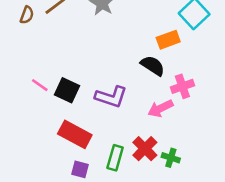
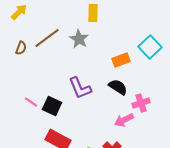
orange rectangle: (168, 40) -> (121, 60), moved
purple L-shape: (111, 97) -> (80, 88), moved, turned 50

